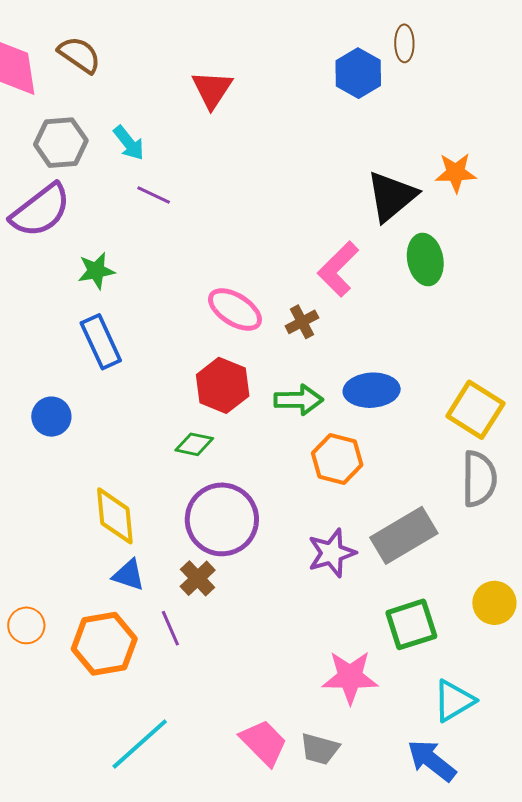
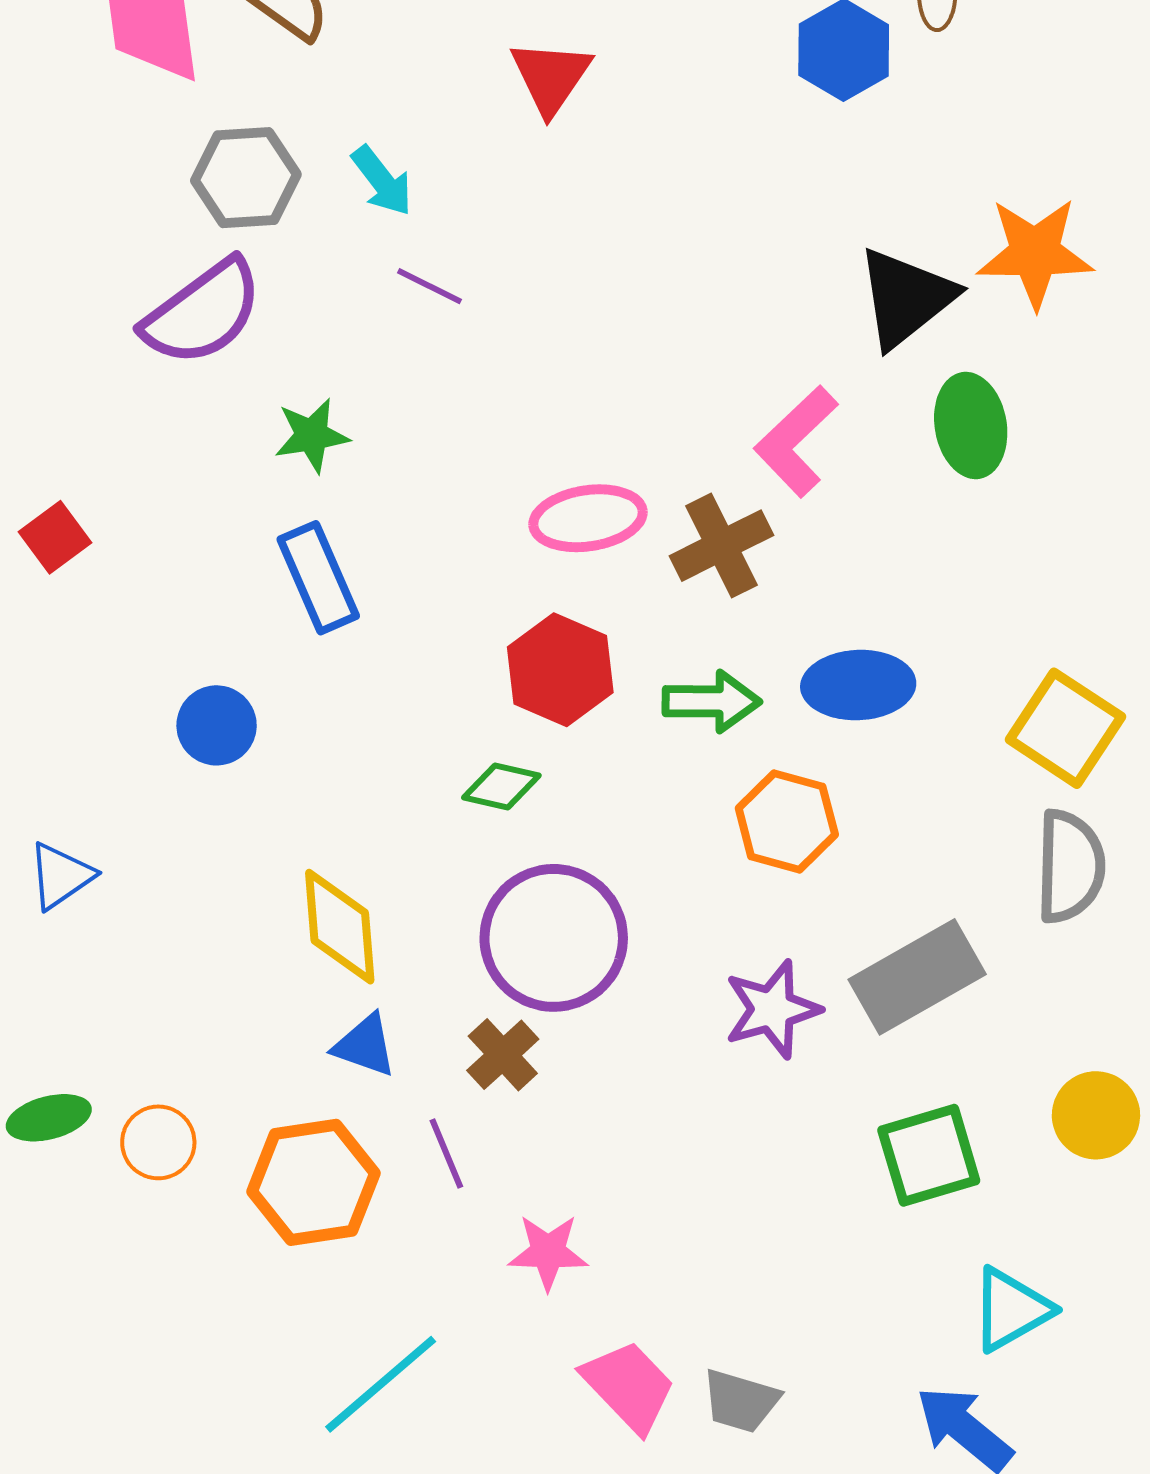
orange star: (456, 173) -> (1035, 253), size x1.4
pink ellipse: (235, 310) -> (588, 518), turned -42
brown cross: (302, 322) -> (721, 546), size x1.5
pink star: (350, 677) -> (548, 1252), moved, size x0.7

